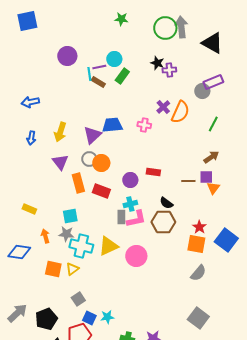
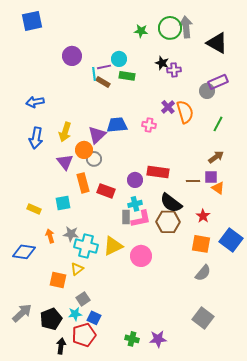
green star: (121, 19) -> (141, 31), moved
green rectangle: (122, 76) -> (127, 76), turned 63
orange semicircle: (180, 112) -> (185, 112), turned -40
blue arrow: (31, 138) -> (36, 138), size x1.5
orange circle: (101, 163) -> (84, 150), moved
red rectangle: (153, 172) -> (158, 172), size x1.5
orange triangle: (213, 188) -> (218, 188), turned -32
black semicircle: (166, 203) -> (171, 203), size x1.6
cyan square: (70, 216) -> (63, 203), moved
red star: (199, 227) -> (203, 216), moved
orange square: (53, 269) -> (58, 280), moved
cyan star: (107, 317) -> (75, 314), moved

